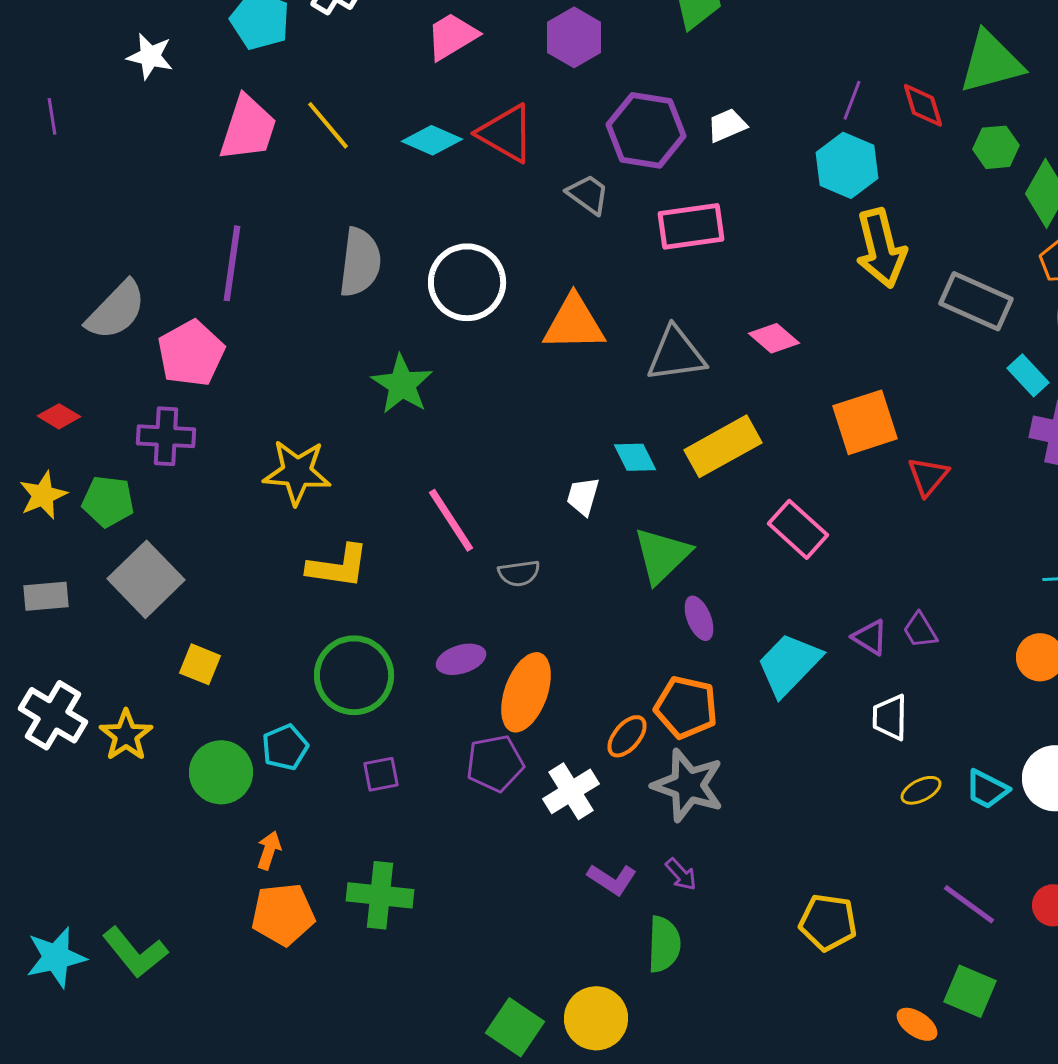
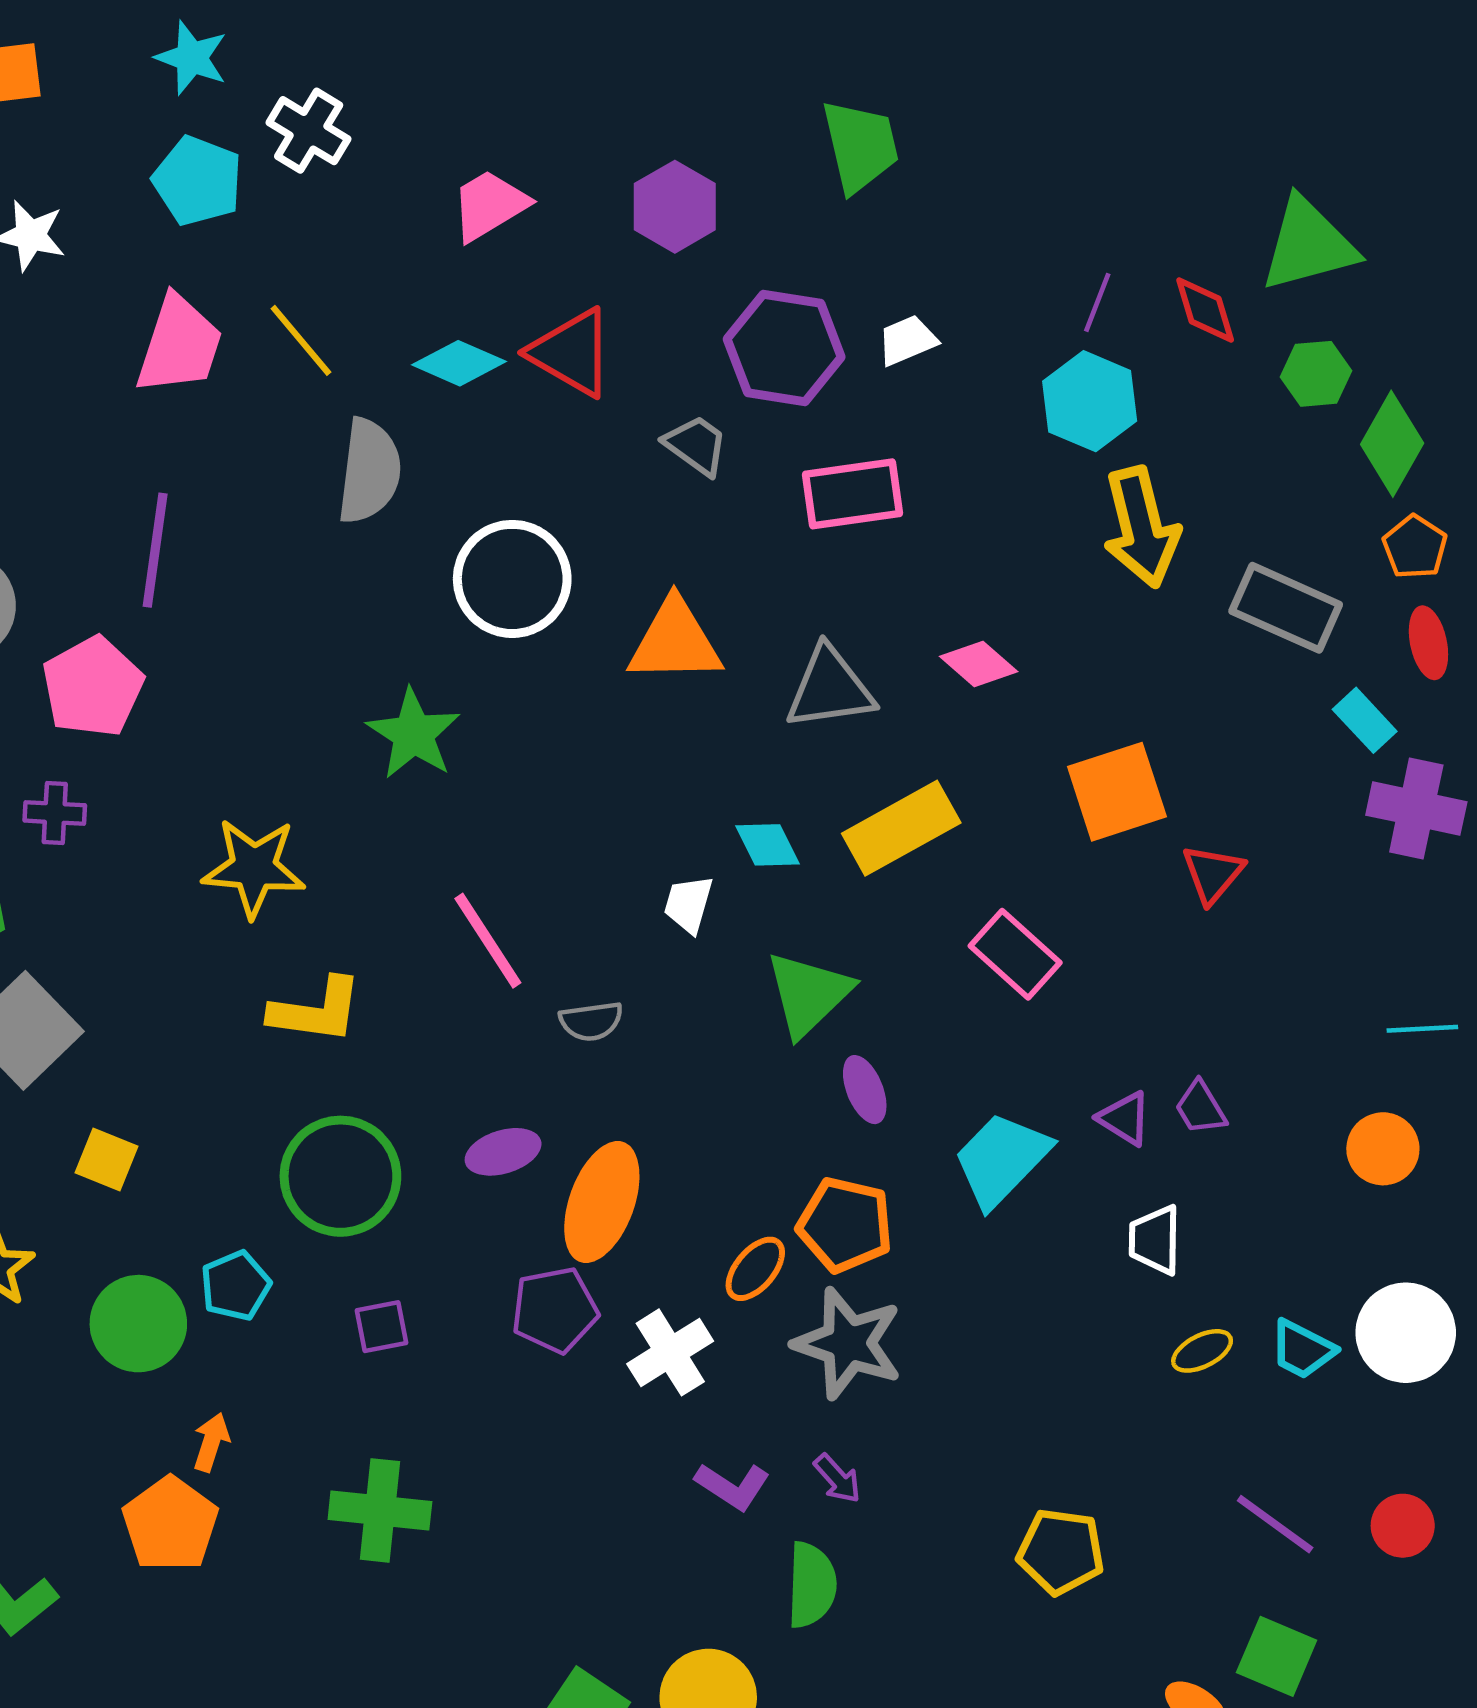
gray semicircle: (360, 262) -> (369, 471), moved
purple cross: (166, 436) -> (55, 813), size x0.7
orange pentagon: (283, 914) -> (170, 1524), moved, turned -30

